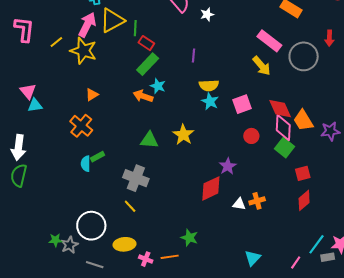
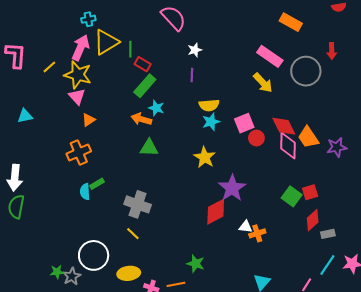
white star: (207, 14) -> (195, 50), moved
pink triangle: (28, 91) -> (77, 97), moved
cyan star: (210, 101) -> (211, 122), turned 30
cyan triangle: (35, 105) -> (25, 116), moved
orange cross: (81, 126) -> (79, 153), turned 30
yellow star: (183, 135) -> (205, 157), moved
red circle: (251, 136) -> (256, 138), moved
green triangle: (149, 140) -> (149, 148), moved
green square: (284, 148) -> (292, 196), moved
purple star: (228, 166) -> (232, 188), size x1.5
orange cross: (257, 201) -> (257, 233), moved
gray rectangle: (328, 257) -> (328, 234), moved

